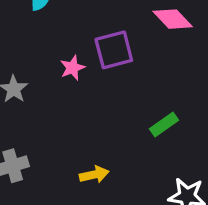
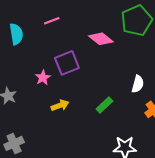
yellow arrow: (94, 175) -> (60, 105), moved

